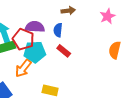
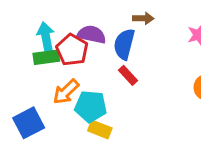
blue semicircle: (58, 30) -> (124, 44), size x1.5
cyan pentagon: (35, 52) -> (91, 106), moved

